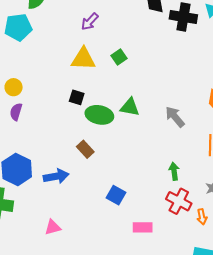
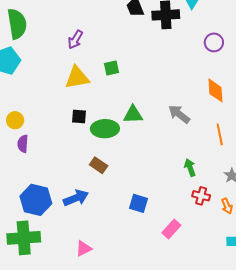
green square: (119, 57) -> (112, 68), turned 35
red cross: (179, 201) -> (201, 196), size x0.7
pink rectangle: (143, 227) -> (171, 229), turned -36

